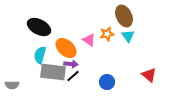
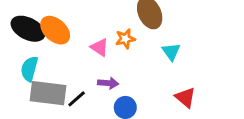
cyan triangle: (128, 36) -> (171, 52), moved
orange ellipse: (66, 48) -> (55, 30), moved
purple arrow: (71, 64) -> (108, 83), moved

